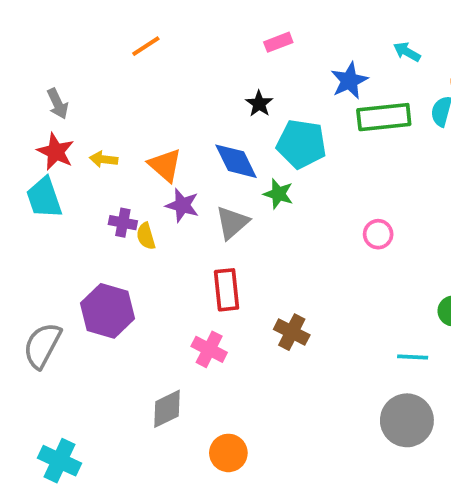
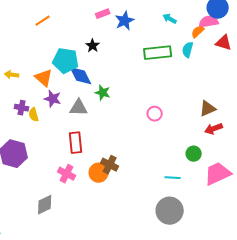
orange line: (146, 46) -> (43, 21), moved
blue star: (349, 81) -> (125, 21), moved
cyan pentagon: (301, 144) -> (66, 61), moved
gray triangle: (232, 223) -> (79, 108), turned 42
orange circle: (228, 453) -> (99, 173), moved

